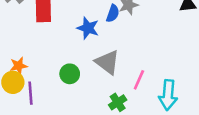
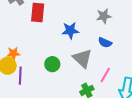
blue semicircle: (113, 13) -> (105, 43), moved, turned 88
blue star: (88, 28) -> (70, 30), turned -30

